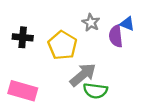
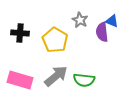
gray arrow: (83, 75) -> (56, 76), moved

